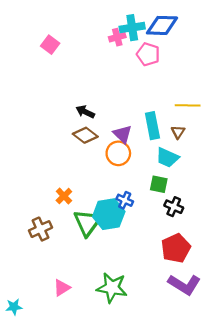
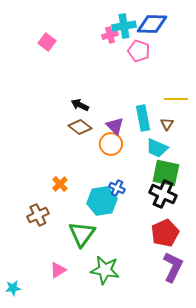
green square: (159, 184) -> (166, 173), moved, size x1.6
black cross: (174, 207) -> (163, 194), size x1.5
green triangle: (87, 223) -> (82, 234), moved
purple L-shape: (184, 284) -> (173, 267), turned -96

